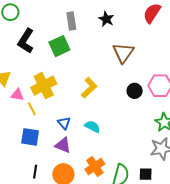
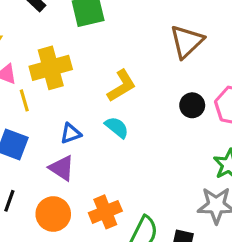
blue triangle: (64, 123) -> (71, 133), turned 40
cyan semicircle: (92, 127) -> (117, 127), moved

